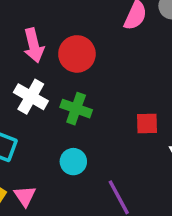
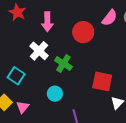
red circle: (77, 54) -> (83, 32), moved
red square: (147, 124) -> (102, 81), size x1.5

